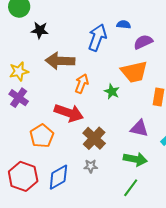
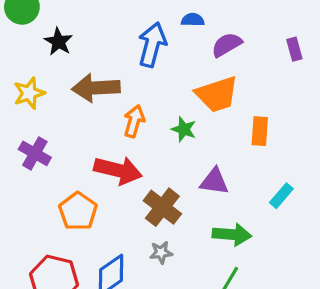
black star: (40, 30) -> (58, 42), turned 30
yellow star: (19, 71) -> (29, 93), moved
purple triangle: (139, 128) -> (214, 182), moved

